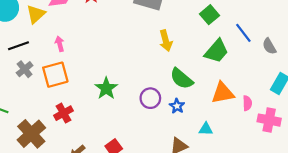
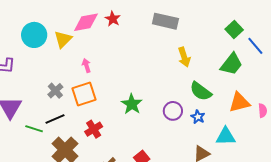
green square: (209, 15) -> (234, 29), moved
black line: (19, 46) -> (55, 119), moved
cyan triangle: (206, 129) -> (226, 136), size x1.5

